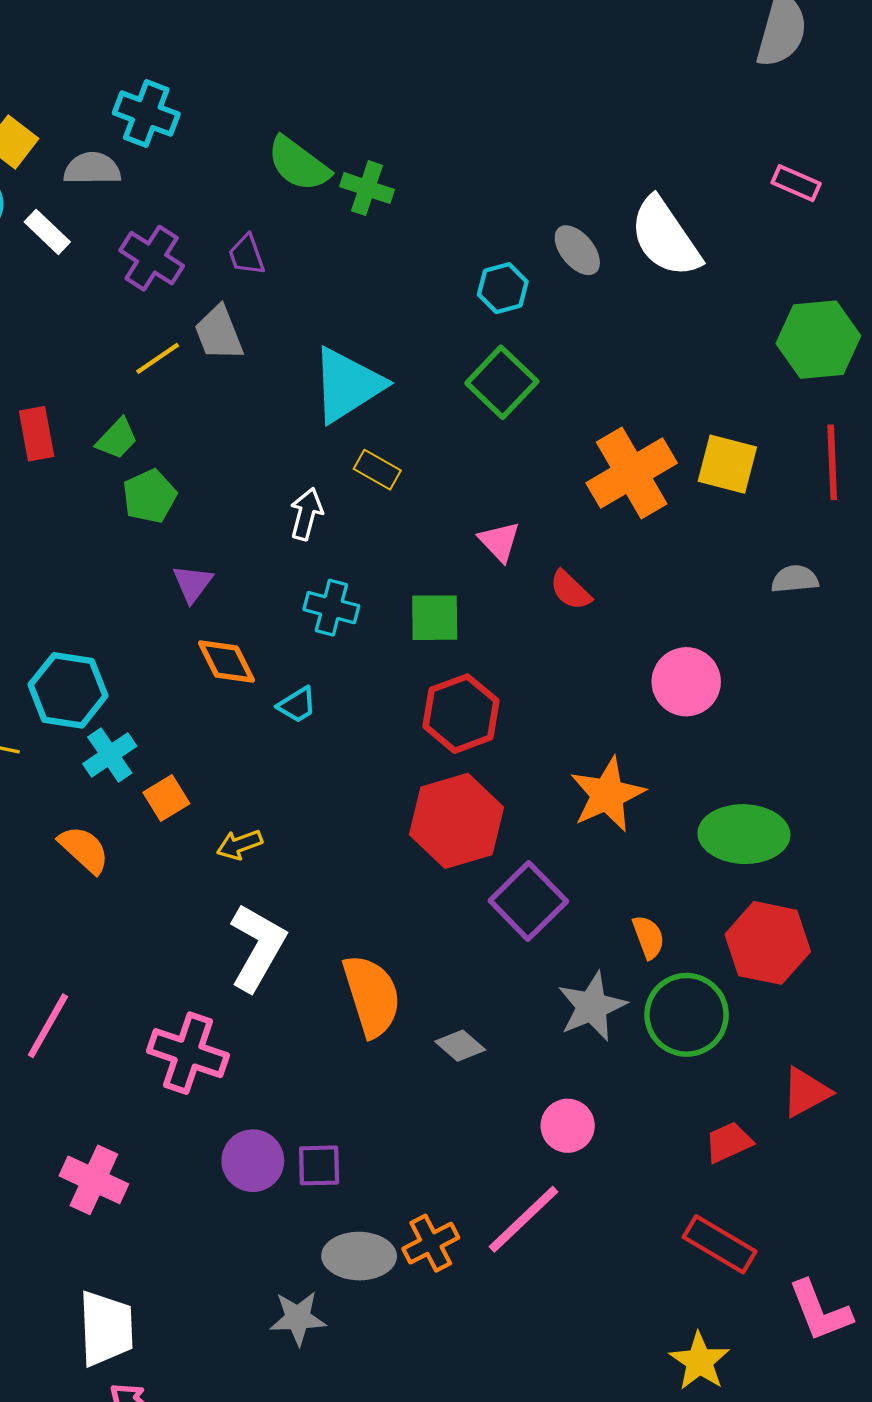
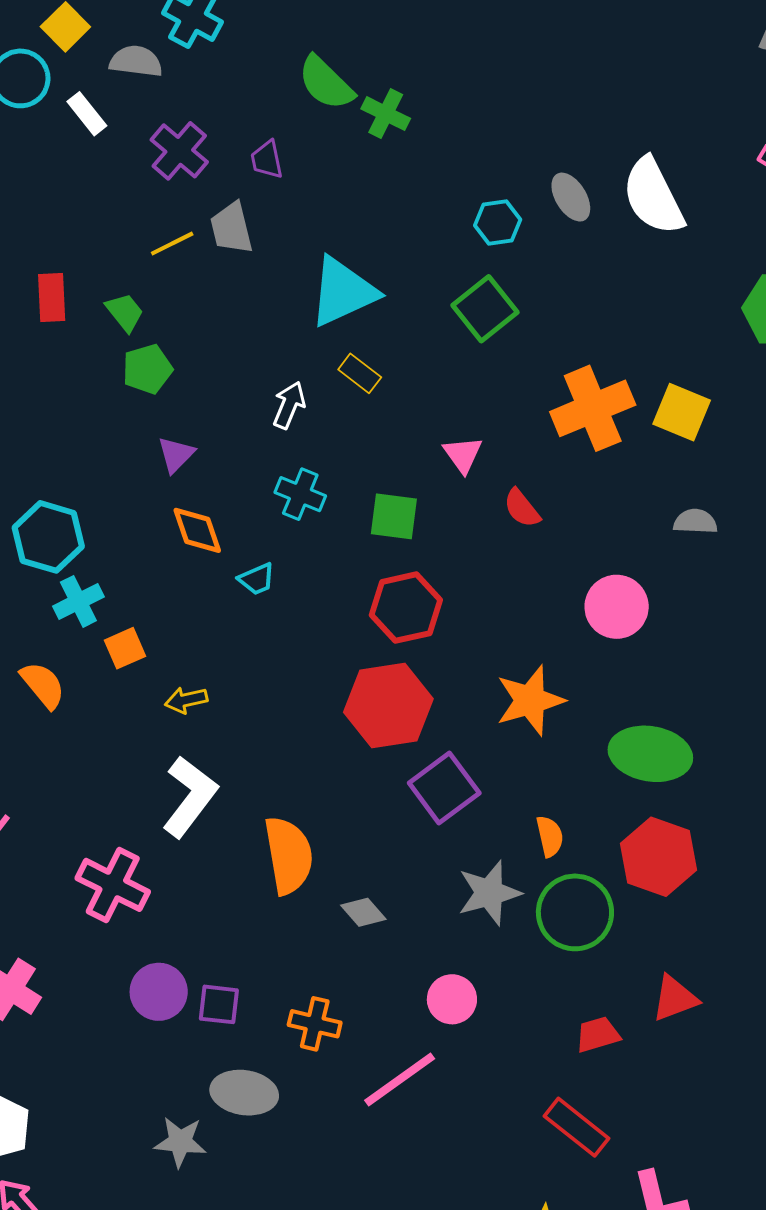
green trapezoid: (117, 439) -> (125, 312), turned -90
gray semicircle: (795, 579) -> (695, 522), moved
orange cross: (431, 1243) -> (315, 1024), moved, turned 33

